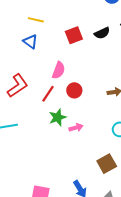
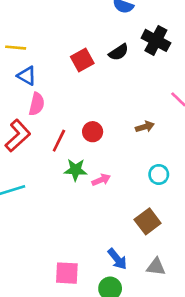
yellow line: (36, 20) -> (16, 48), moved
pink semicircle: (59, 70) -> (37, 104), moved
green star: (58, 117) -> (75, 170), turned 30

